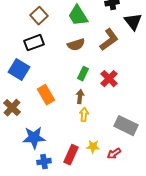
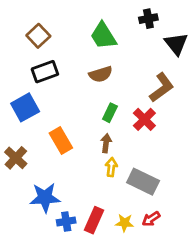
brown square: (39, 16) -> (38, 36), moved
brown L-shape: (109, 40) -> (162, 88), moved
blue square: (19, 70) -> (25, 107), turned 30
gray rectangle: (126, 126) -> (143, 182), moved
yellow star: (93, 147) -> (125, 223), moved
blue cross: (44, 162) -> (66, 221), moved

